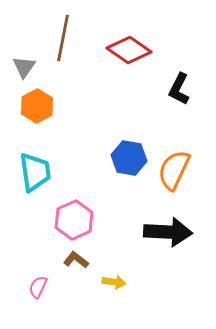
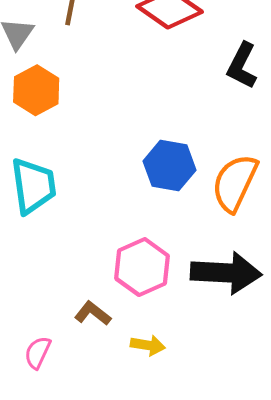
pink hexagon: (74, 220) -> (142, 267), moved

